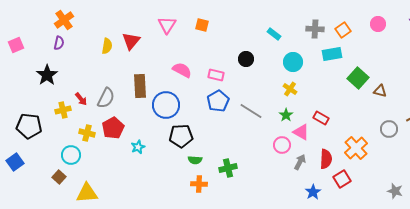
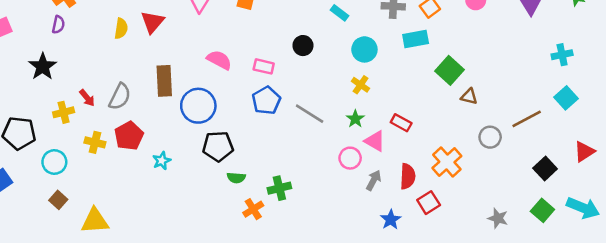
brown triangle: (380, 91) -> (469, 97), moved
cyan circle: (71, 155) -> (54, 162), moved
orange cross: (199, 184) -> (253, 209), moved, turned -35

